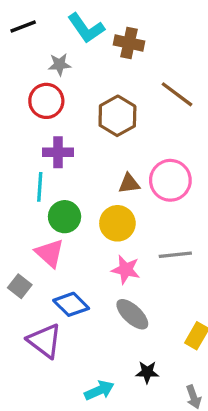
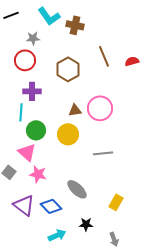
brown line: (177, 94) -> (104, 56), turned 30
pink star: (126, 270) -> (38, 174), moved
blue diamond: (71, 304) -> (51, 206), moved

